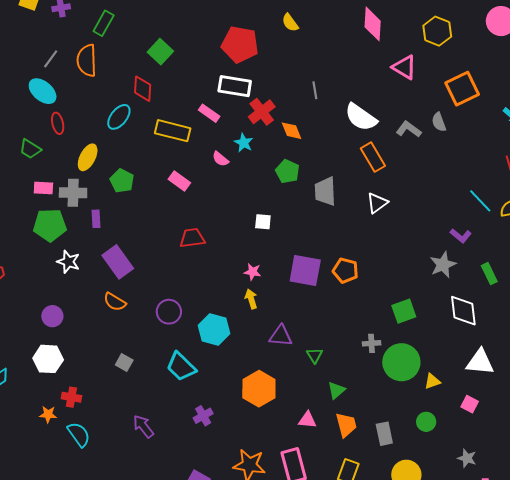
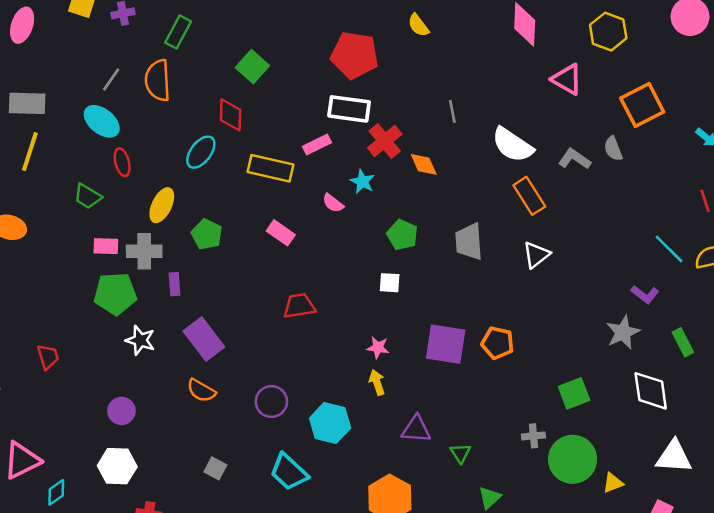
pink rectangle: (209, 113) -> (317, 144), turned -60
green pentagon: (287, 171) -> (402, 235), moved

